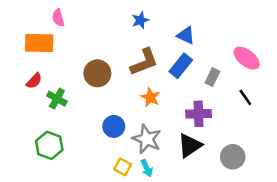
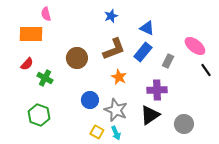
black line: (245, 97) -> (206, 70), moved

